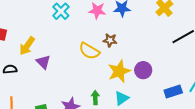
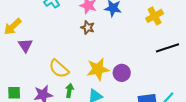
brown star: (110, 40) -> (88, 28), moved
yellow semicircle: (89, 51) -> (59, 69), moved

